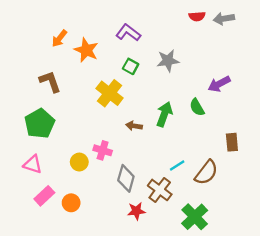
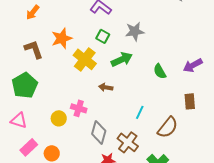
orange arrow: (59, 38) -> (33, 12), moved
orange star: (86, 50) -> (62, 38), moved, turned 30
purple arrow: (219, 84) -> (193, 65), moved
green arrow: (164, 114) -> (122, 59), moved, turned 45
cyan line: (177, 166) -> (140, 112), moved, turned -32

